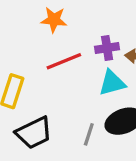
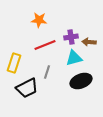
gray line: (89, 134) -> (47, 72), moved

